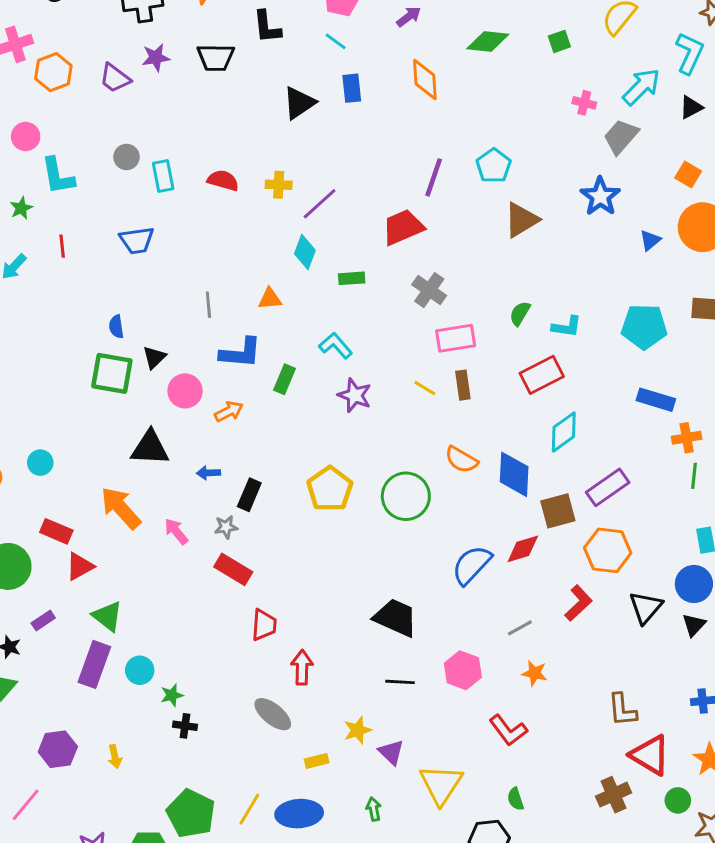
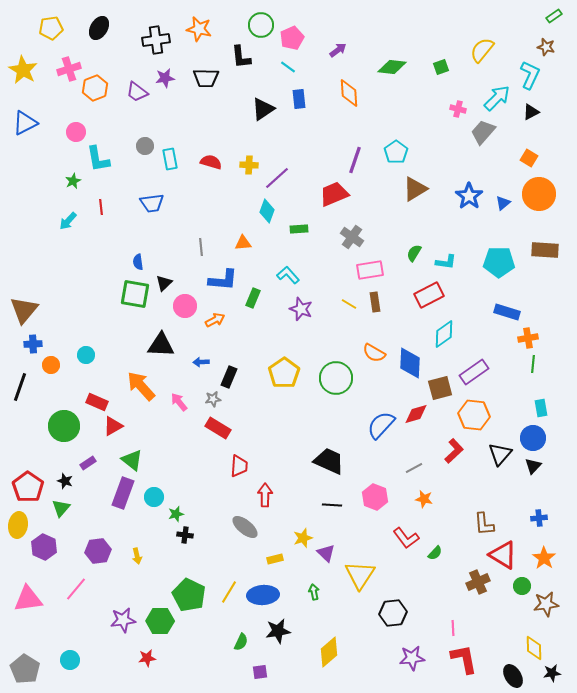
blue star: (600, 196) -> (469, 196), moved
green semicircle: (516, 799) -> (435, 553), moved, turned -119

